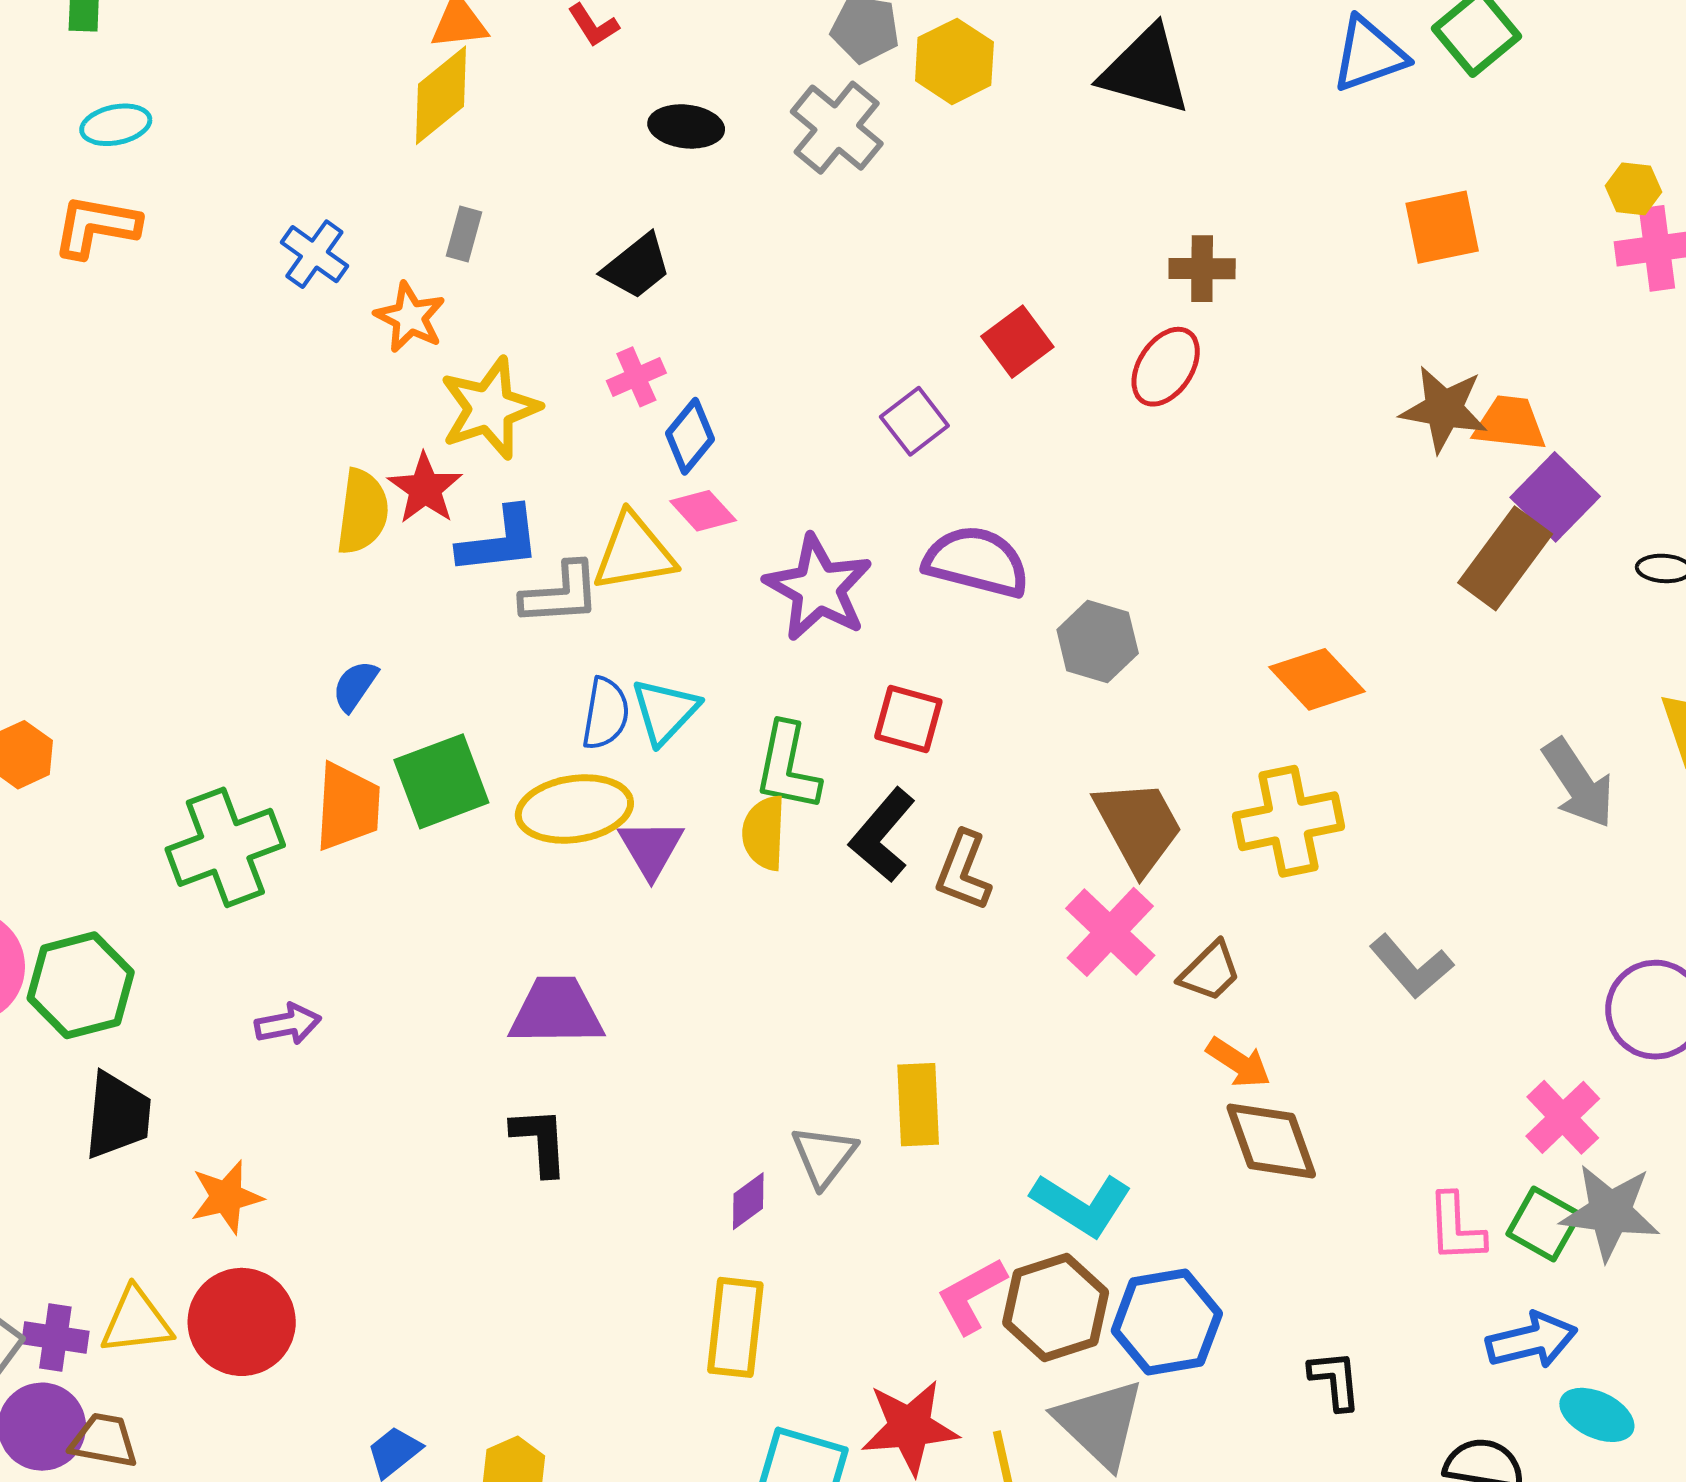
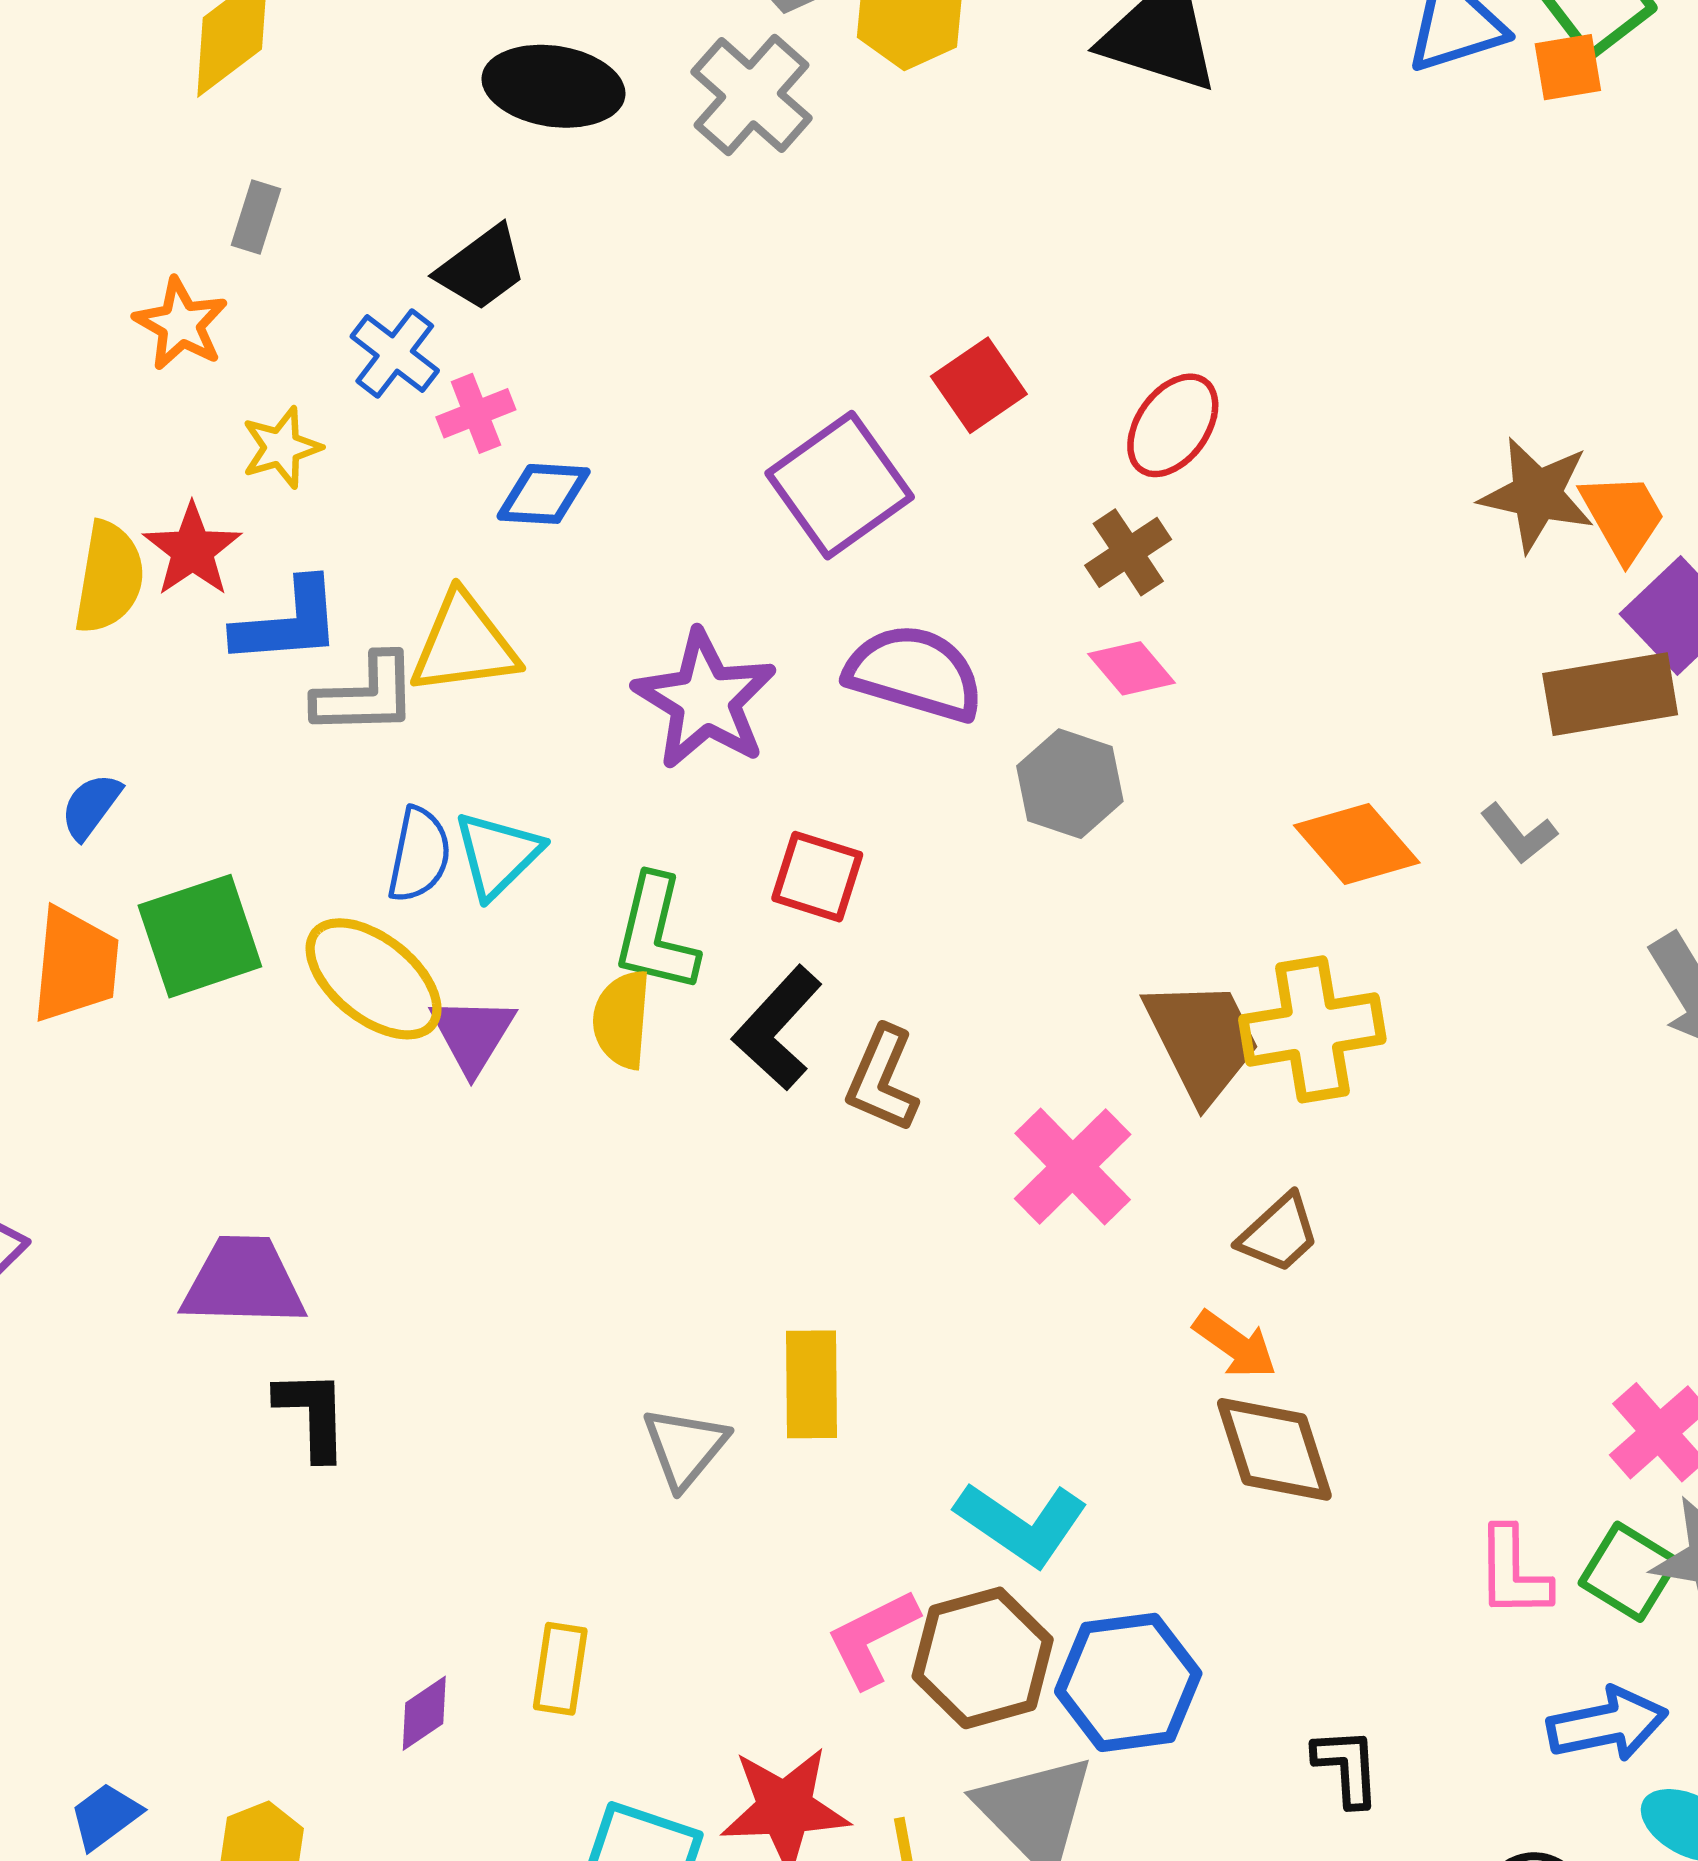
black ellipse: (686, 126) -> (553, 86), size x1.4
orange square: (1442, 227) -> (1568, 67), moved, size x0.7
blue cross: (314, 254) -> (395, 354), moved
brown cross: (1202, 269) -> (1128, 552), moved, turned -36
yellow star: (490, 408) -> (281, 447), size x0.6
purple square: (914, 421) -> (840, 485), size x1.6
orange trapezoid: (1510, 423) -> (1623, 517), turned 52
blue diamond: (690, 436) -> (544, 494), turned 52
pink diamond: (703, 511) -> (1132, 668), moved
brown rectangle: (1505, 558) -> (1610, 694), turned 42
yellow ellipse: (574, 809) -> (374, 979), turned 45
brown trapezoid: (1138, 826) -> (1202, 1040), moved
gray L-shape: (1411, 966) -> (1519, 833), moved, size x0.7
brown trapezoid: (1210, 972) -> (1279, 1233), moved
purple trapezoid: (556, 1011) -> (243, 1282), moved
purple diamond: (748, 1201) -> (424, 1713), moved
yellow rectangle: (735, 1327) -> (560, 1669), size x0.7

